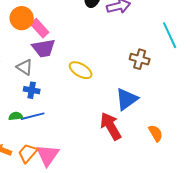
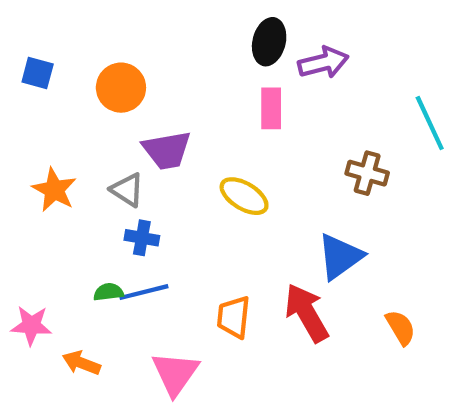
pink rectangle: (40, 28) -> (271, 108), moved, turned 42
orange trapezoid: (28, 153) -> (234, 317), moved, turned -35

